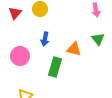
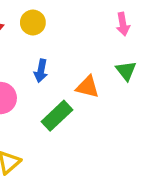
green rectangle: (55, 67) -> (57, 116), turned 30

